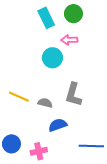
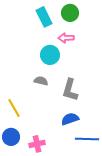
yellow line: (19, 97) -> (14, 108), moved, turned 36
gray semicircle: (45, 103) -> (41, 81), moved
blue semicircle: (58, 125) -> (70, 119), moved

